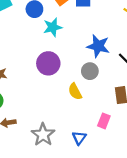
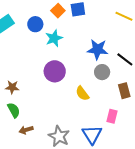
gray circle: (90, 71) -> (102, 72), moved
blue triangle: (79, 138) -> (92, 135), size x1.5

